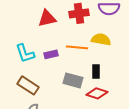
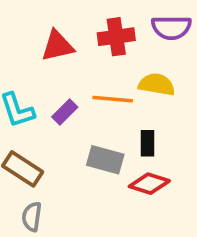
purple rectangle: (51, 54) -> (65, 112), turned -32

